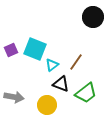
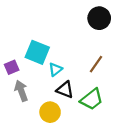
purple square: (11, 50) -> (12, 67), moved
brown line: (76, 62) -> (96, 64), moved
gray arrow: (14, 97) -> (21, 91), moved, turned -120

